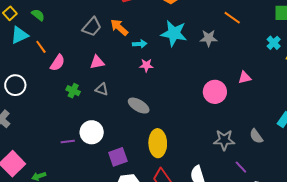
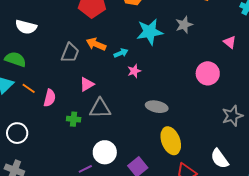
green semicircle: (38, 15) -> (15, 59), size x1.5
pink triangle: (245, 78) -> (230, 42), moved, turned -48
gray triangle: (102, 89) -> (100, 108), size x1.6
gray ellipse: (139, 106) -> (157, 107), moved

